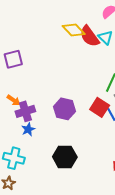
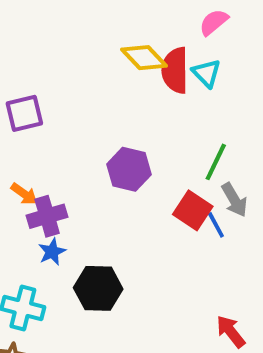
red semicircle: (89, 36) -> (175, 70), turned 35
purple hexagon: (64, 109) -> (129, 169), moved
black hexagon: (65, 157) -> (98, 288), moved

